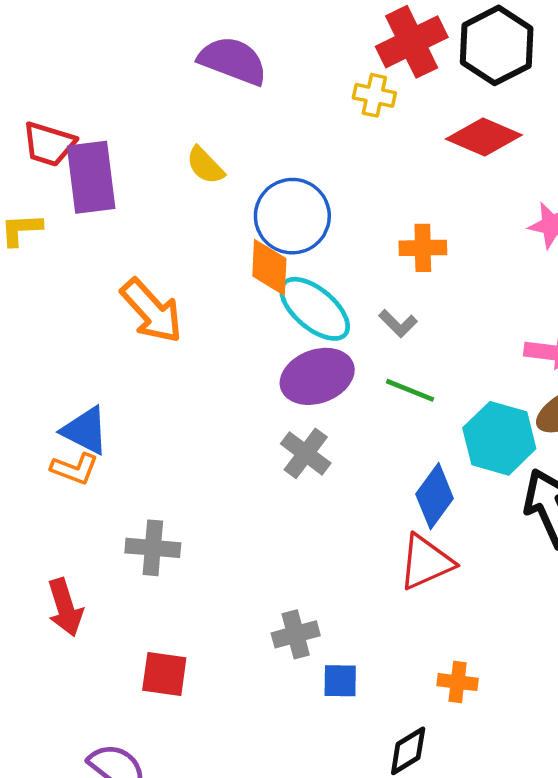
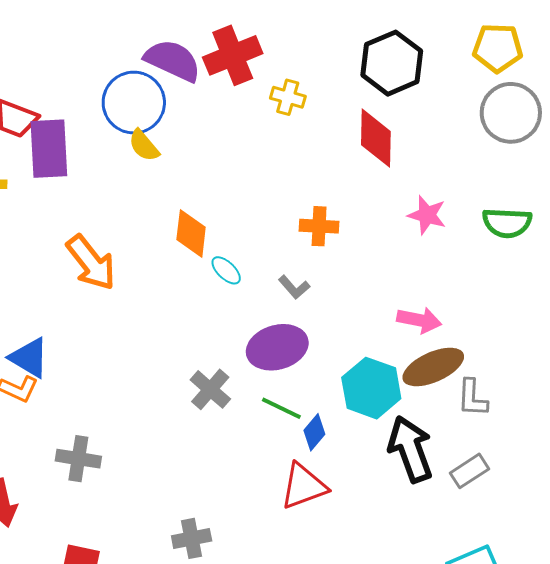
red cross: (412, 42) -> (233, 55), moved
red diamond: (484, 137) -> (376, 138), turned 64
blue circle: (292, 216) -> (134, 103), moved
cyan ellipse: (315, 309) -> (226, 270), size x0.5
purple ellipse: (317, 376) -> (277, 347), moved
green line: (410, 390) -> (281, 408), moved
blue diamond: (435, 496) -> (314, 432), size x0.7

